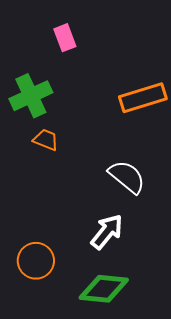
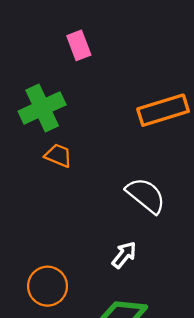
white arrow: (107, 232) -> (124, 255), size x0.7

